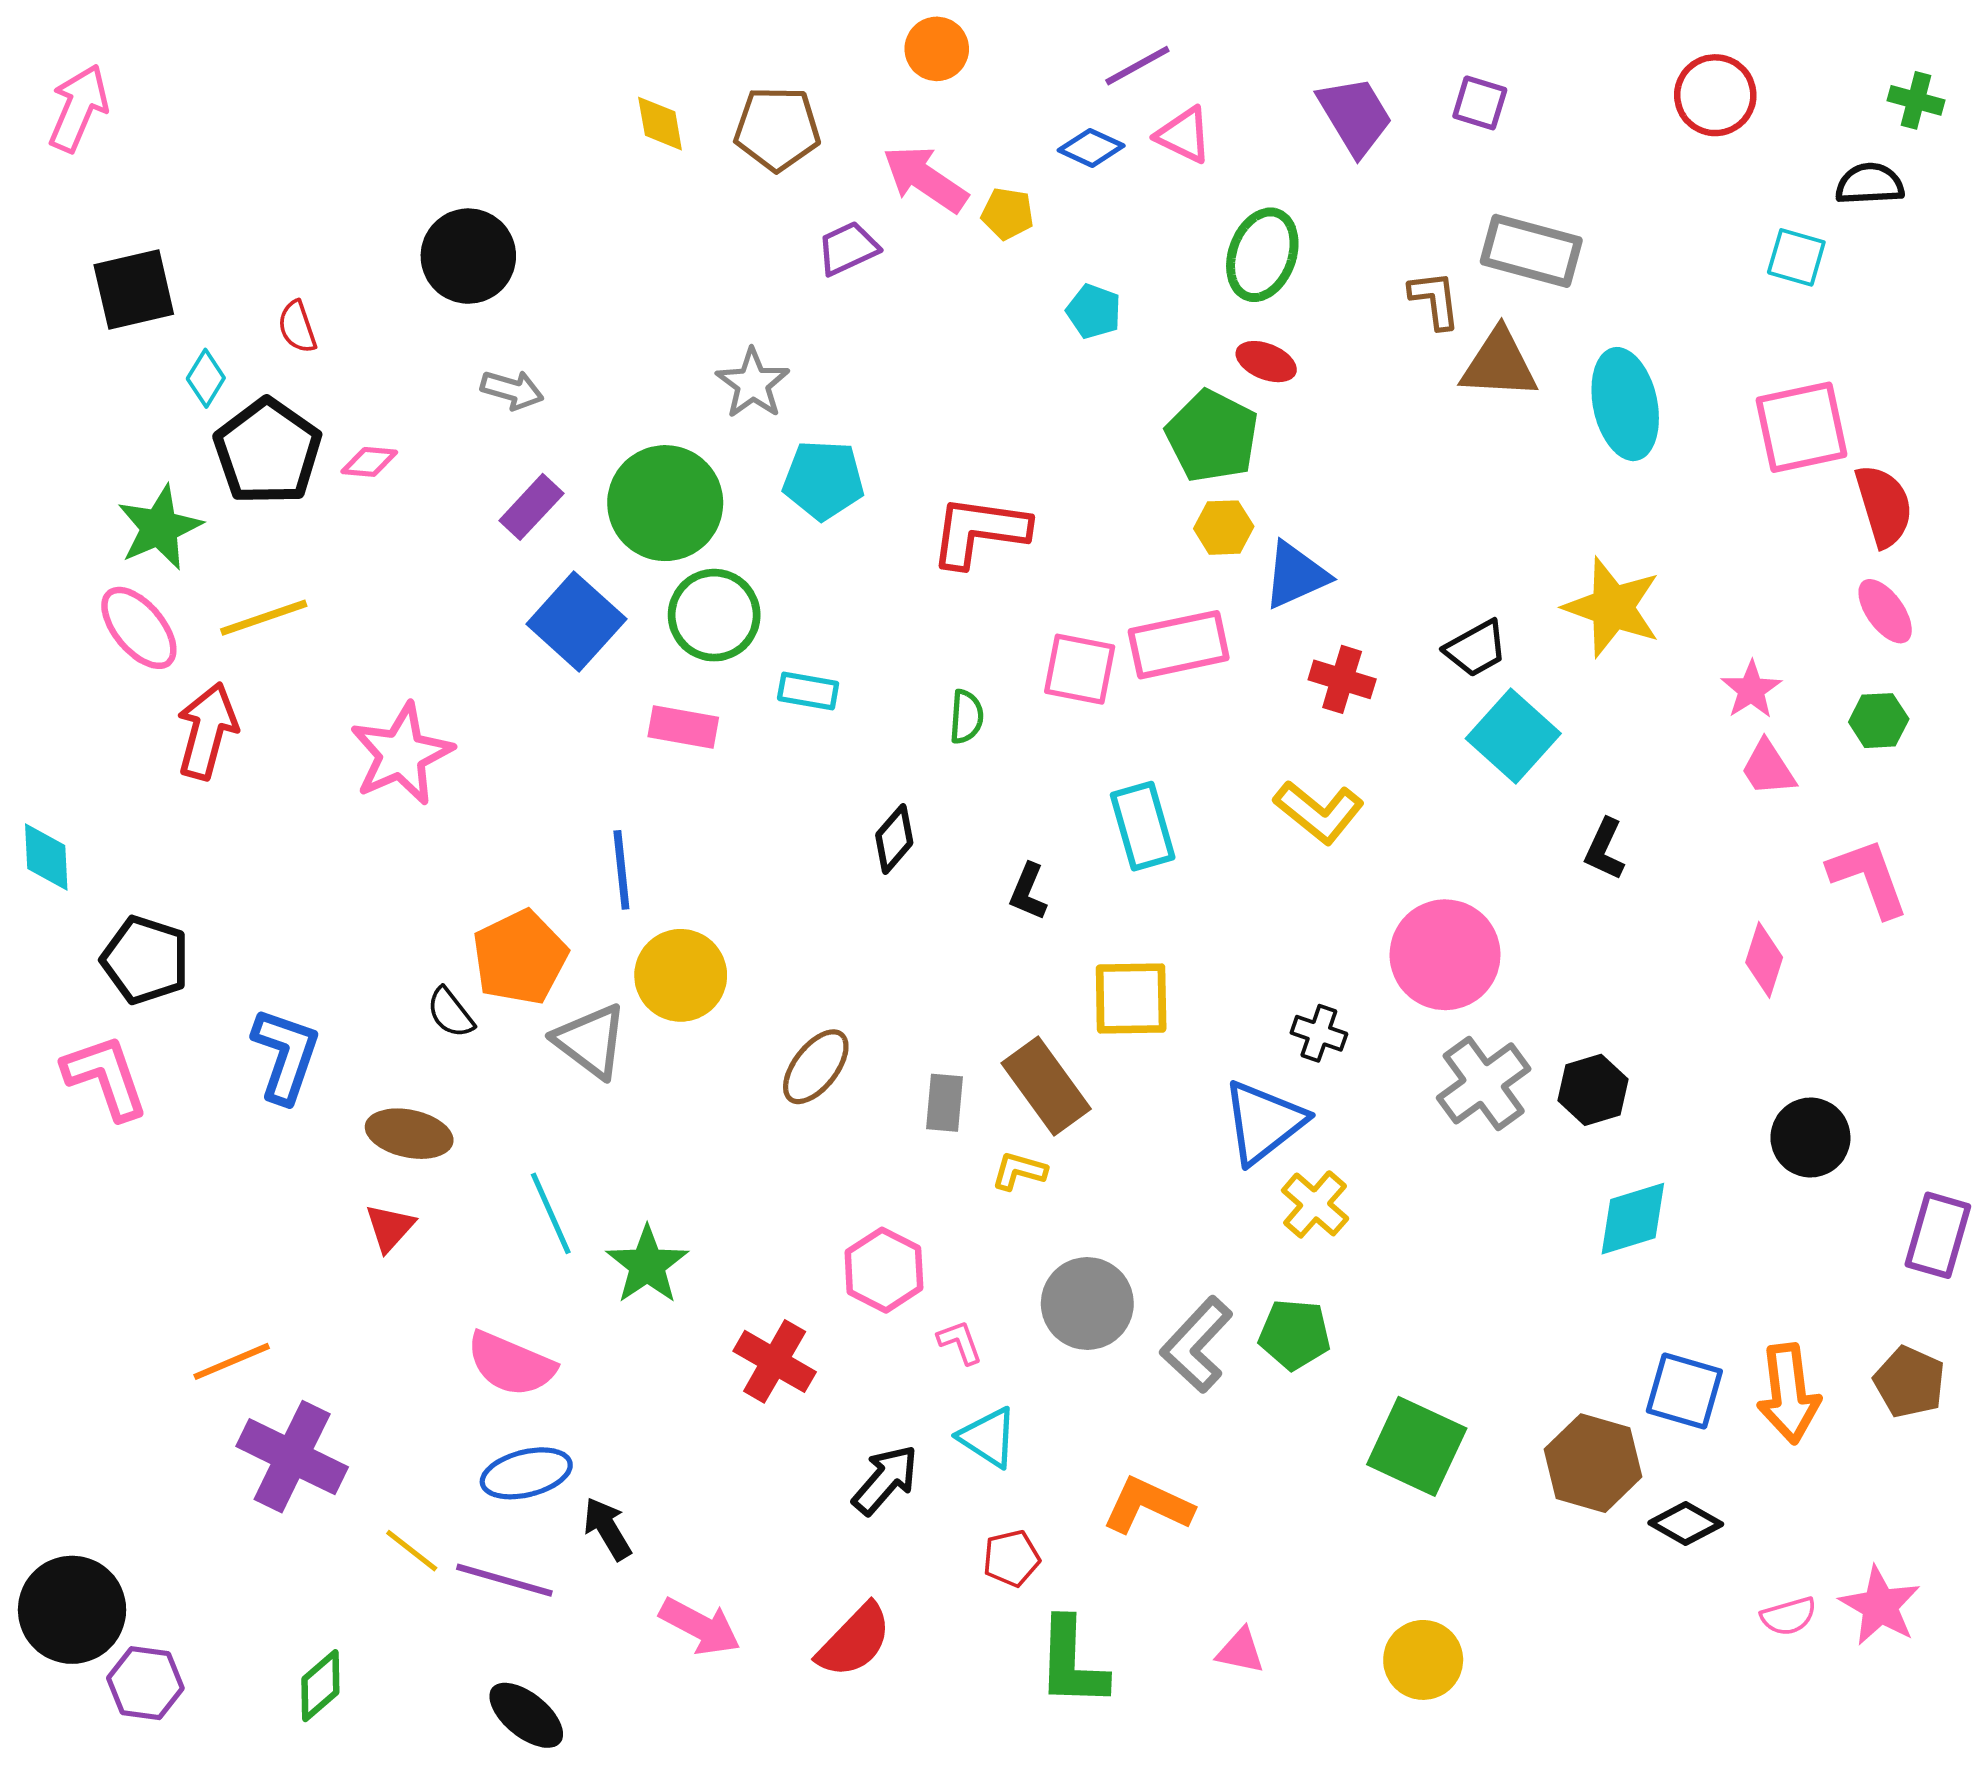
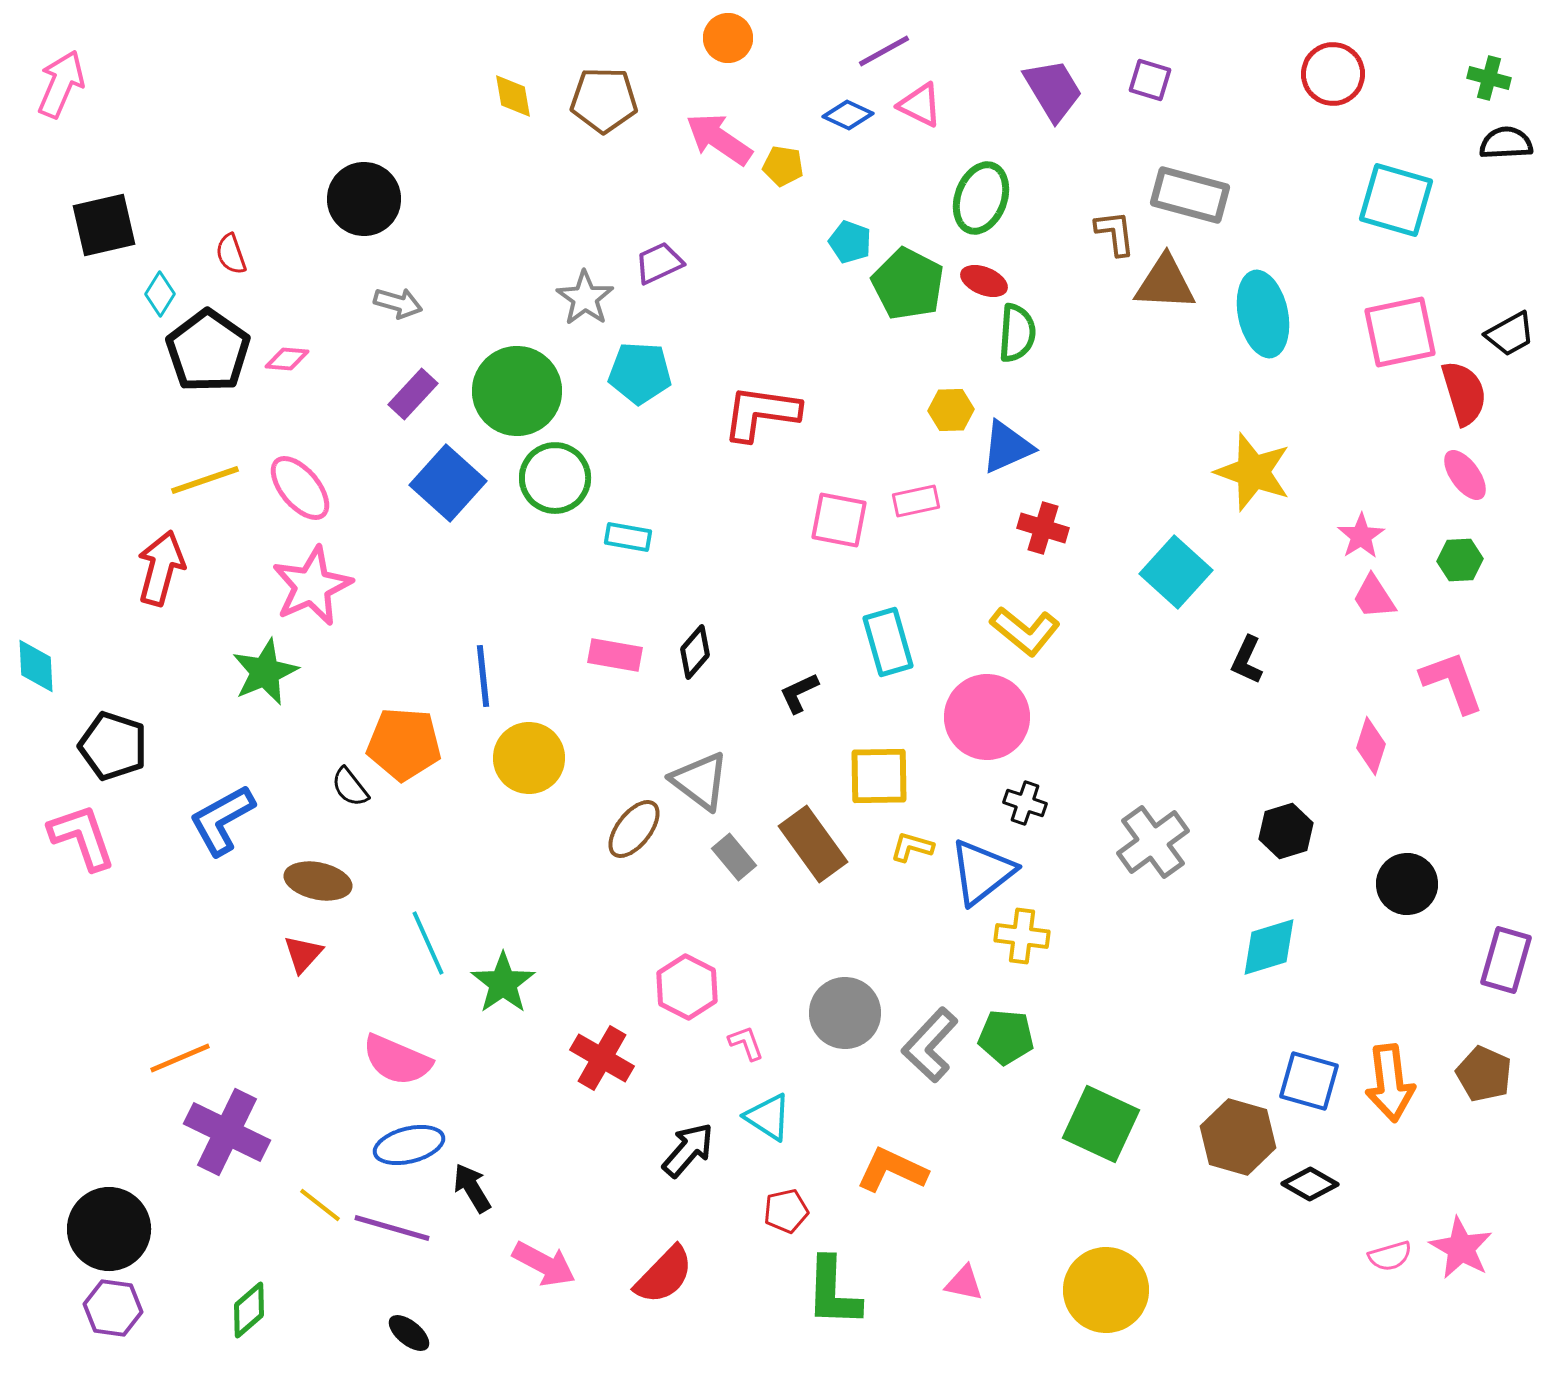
black semicircle: (1870, 184) -> (1506, 143), moved
purple trapezoid: (848, 248) -> (659, 263), moved
cyan square: (1796, 257) -> (1396, 200), size x1.6
green pentagon: (1212, 436) -> (908, 284), moved
green star: (160, 528) -> (265, 672), moved
pink ellipse: (139, 628) -> (300, 488), moved
pink rectangle: (1179, 645) -> (916, 501), size x0.6
black trapezoid: (1476, 649) -> (1510, 334), moved
green semicircle: (966, 717) -> (1017, 333), moved, size x1.4
pink rectangle: (683, 727) -> (615, 655), moved
black L-shape: (1028, 892) -> (799, 693), turned 42
pink circle: (1445, 955) -> (987, 717), moved
orange pentagon: (520, 957) -> (404, 744), turned 30
gray triangle: (591, 1041) -> (700, 781), moved
blue L-shape: (286, 1055) -> (222, 820), turned -138
black hexagon: (1593, 1090) -> (1286, 831), moved
gray rectangle: (944, 1103) -> (734, 857), turned -45
yellow L-shape: (1019, 1171) -> (912, 847), moved
yellow cross: (1315, 1204) -> (1022, 936), turned -34
black circle: (72, 1610) -> (109, 1229), moved
yellow circle: (1423, 1660) -> (1106, 1290), size x1.4
black ellipse: (526, 1715) -> (409, 1333), size x0.7

